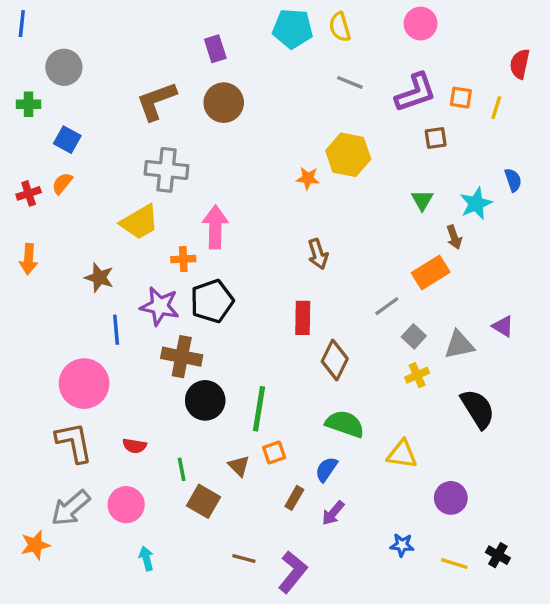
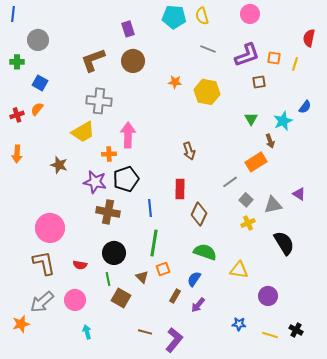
orange star: (308, 178) -> (175, 82), moved
blue semicircle: (513, 180) -> (305, 107), turned 56
blue line: (116, 330) -> (150, 208), moved
black circle: (205, 400) -> (114, 253), moved

